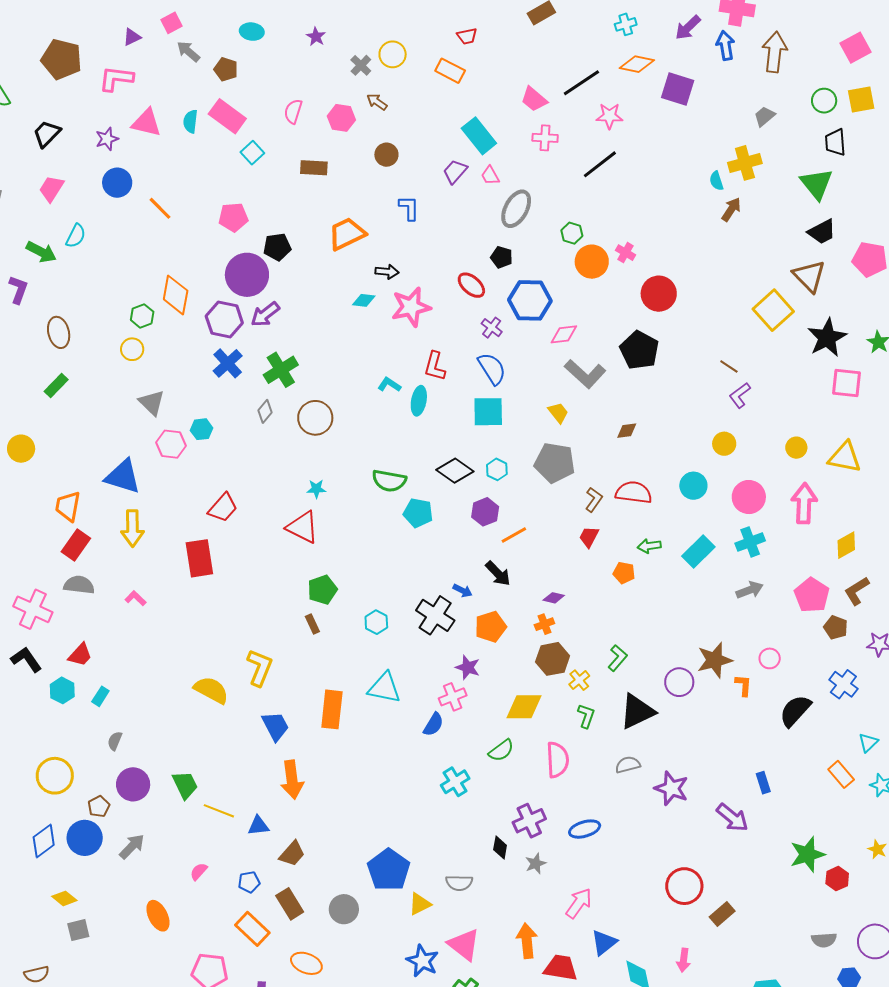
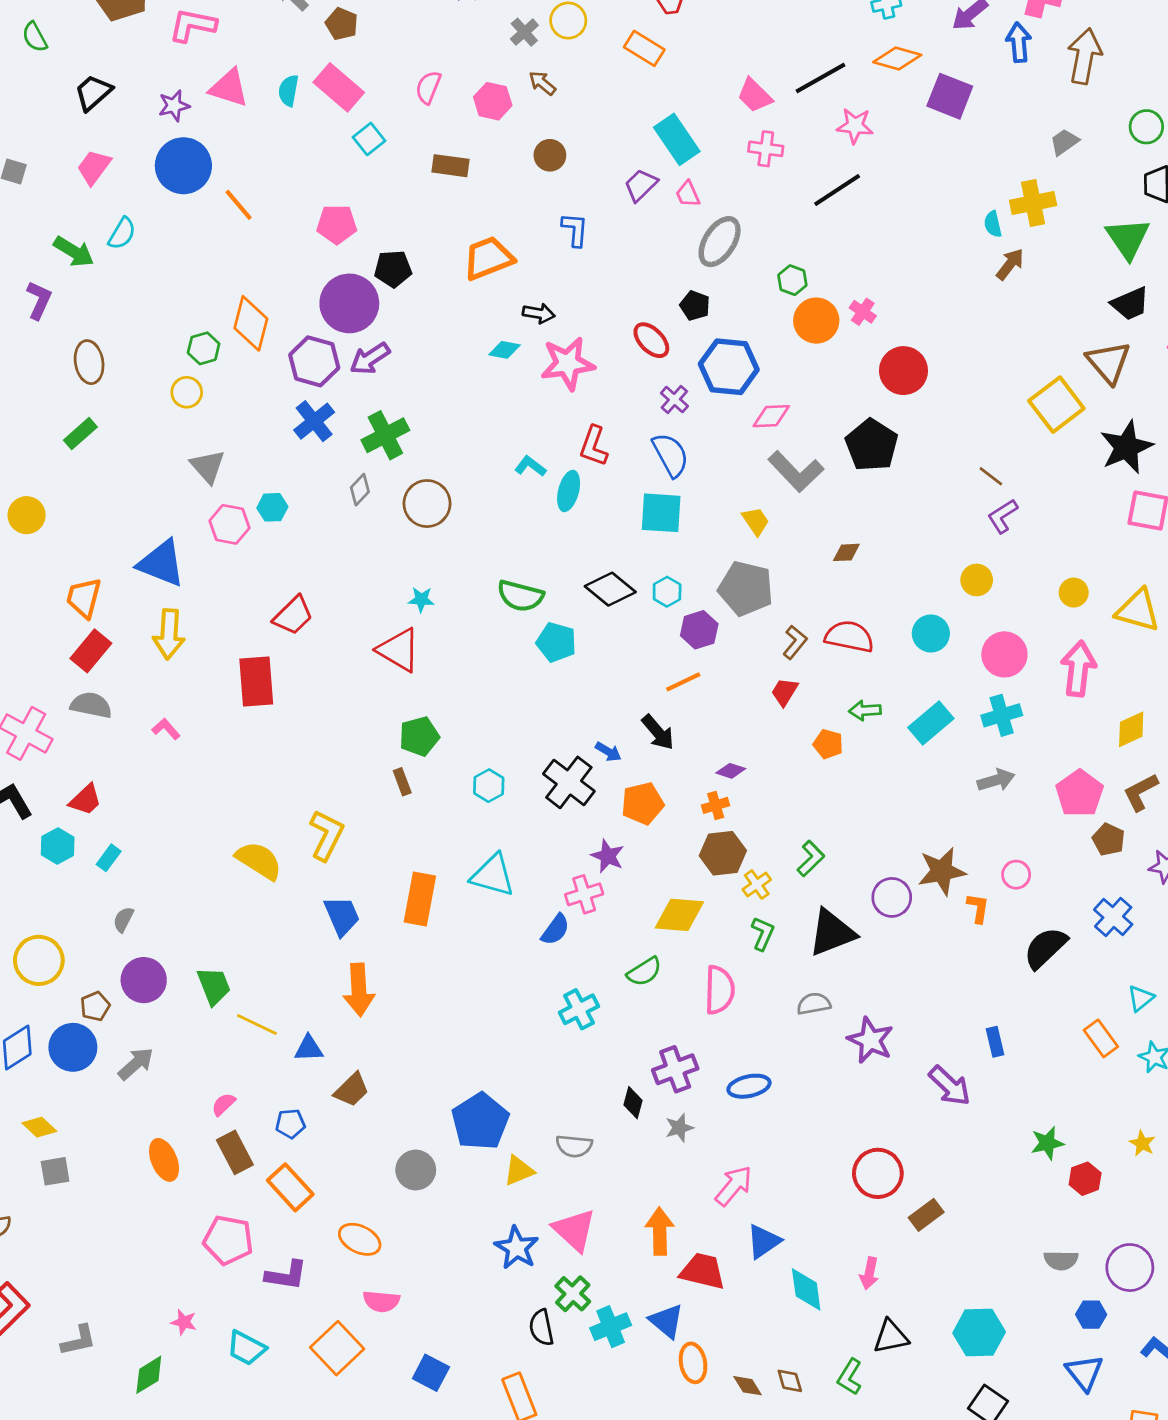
blue circle: (117, 183) -> (183, 166), size x1.4
purple hexagon: (485, 512) -> (699, 630), moved
green star: (807, 854) -> (1047, 1143), size x0.7
brown rectangle: (290, 904) -> (235, 1152), moved

